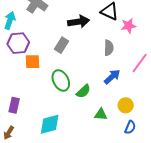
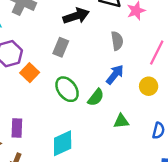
orange square: (32, 62) -> (30, 73), turned -35
blue arrow: (112, 77) -> (115, 74), moved
yellow circle: (126, 105) -> (149, 86), moved

